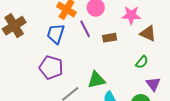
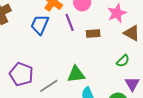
pink star: (131, 15) -> (117, 13), turned -30
purple pentagon: (51, 67) -> (21, 74), moved

